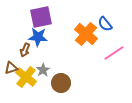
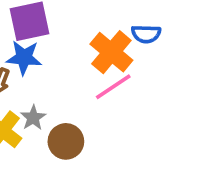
blue semicircle: (105, 24) -> (146, 34), turned -49
pink line: (114, 53) -> (113, 87), moved

